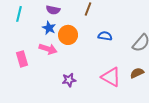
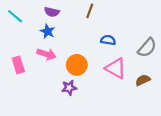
cyan line: (19, 14) -> (15, 16), turned -63
orange circle: (68, 35) -> (77, 65), moved
pink triangle: (111, 77) -> (116, 68), moved

